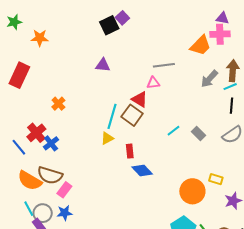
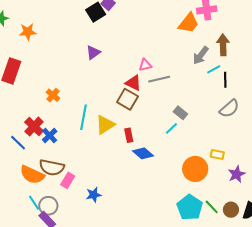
purple triangle: (103, 65) -> (93, 52), turned -35
gray line: (164, 65) -> (159, 79), moved
cyan line: (230, 87) -> (214, 69), moved
cyan line: (112, 116) -> (84, 117), moved
cyan line: (174, 131) -> (171, 128), moved
gray rectangle: (198, 133) -> (180, 113), moved
yellow triangle: (107, 138) -> (105, 125), size x1.5
blue star: (65, 213) -> (94, 195), moved

